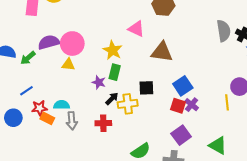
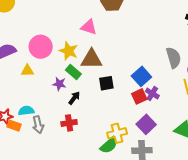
gray semicircle: (224, 31) -> (174, 58), moved
pink circle: (72, 44) -> (41, 47), moved
brown triangle: (162, 52) -> (92, 59), moved
green rectangle: (115, 72) -> (73, 72), turned -56
yellow cross: (128, 104) -> (117, 133), moved
red square: (178, 106) -> (139, 96), turned -35

